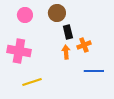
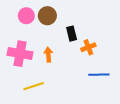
brown circle: (57, 13) -> (47, 16), moved
orange arrow: (66, 52) -> (48, 55), moved

